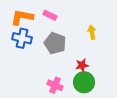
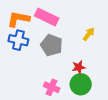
pink rectangle: (50, 15) -> (47, 17), size x1.6
yellow arrow: (92, 32) -> (89, 34), turned 48

